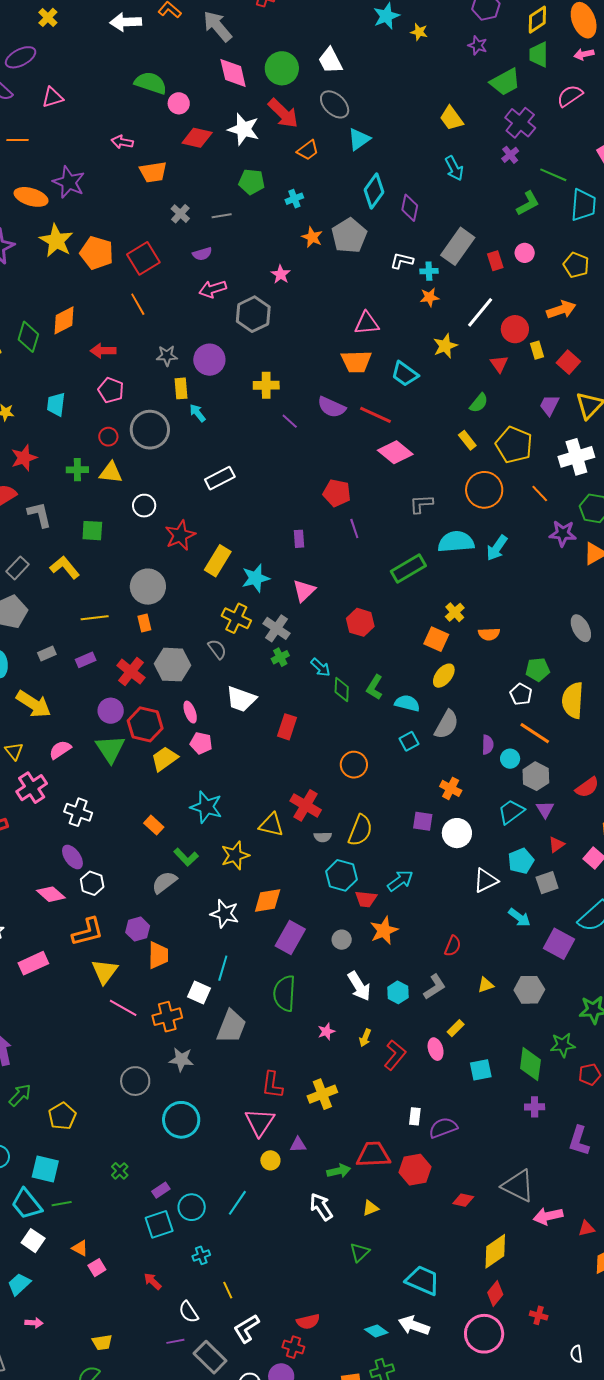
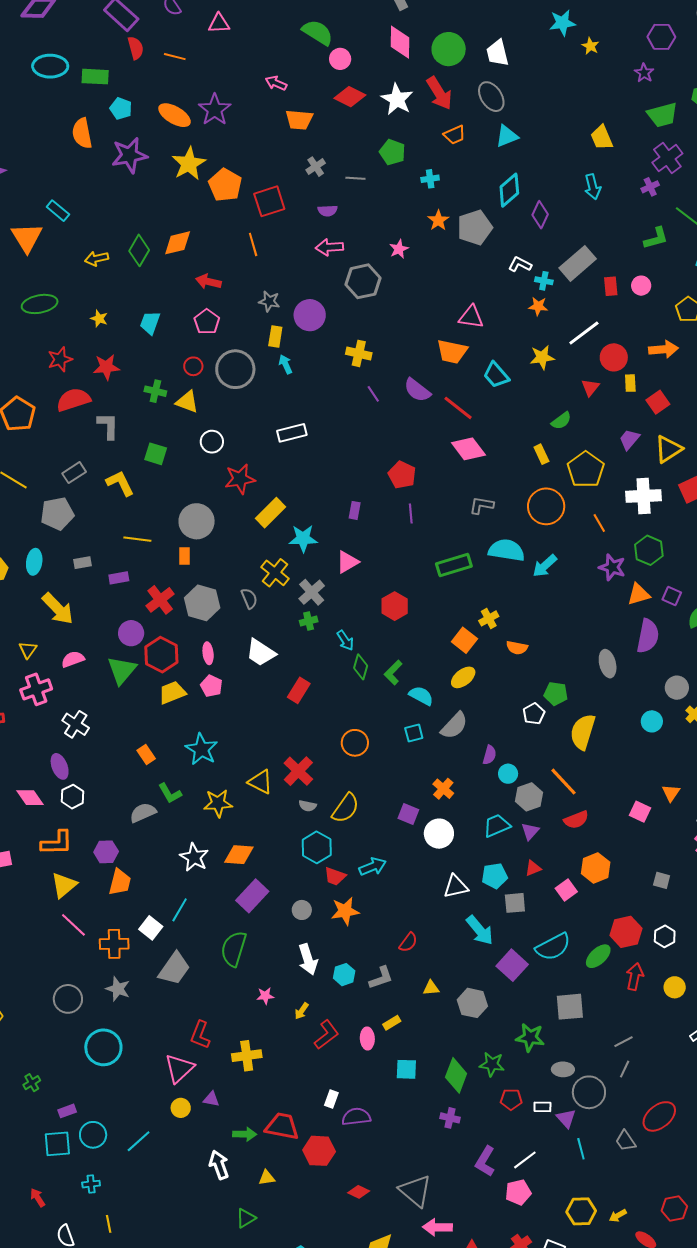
orange line: (535, 733) -> (563, 782), moved
cyan arrow: (519, 917) -> (480, 930), size x1.4

